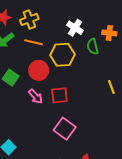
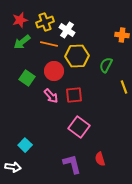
white cross: (75, 28) -> (67, 30), moved
green semicircle: (93, 46) -> (106, 65), moved, turned 42

